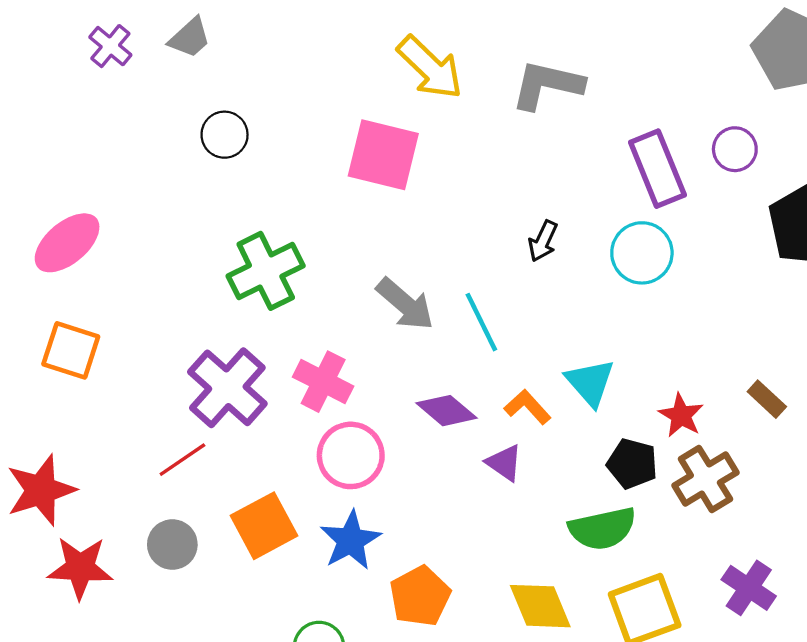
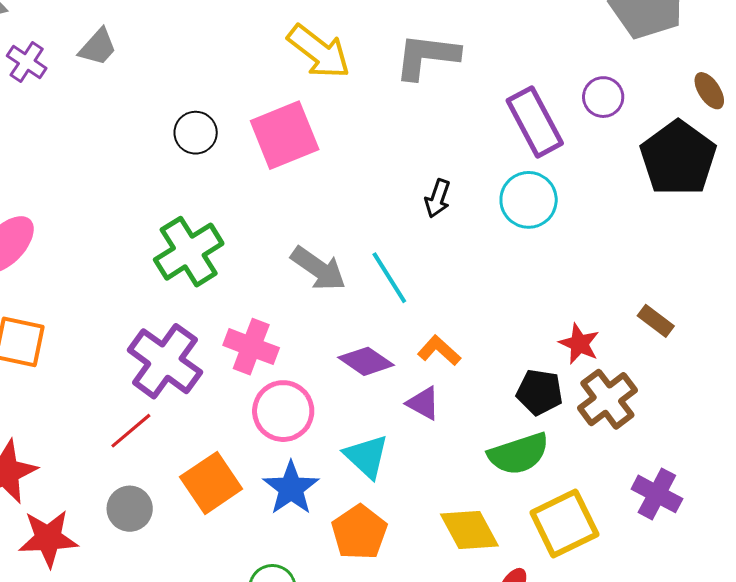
black circle: (225, 135) -> (196, 133), moved
pink square: (383, 155) -> (285, 135), turned -30
cyan triangle: (590, 382) -> (366, 456), moved

